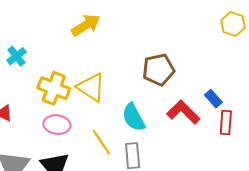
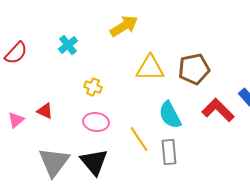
cyan cross: (16, 56) -> (68, 45), moved
yellow triangle: (91, 87) -> (150, 68), moved, turned -32
yellow cross: (54, 88) -> (93, 87), size x0.6

